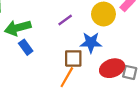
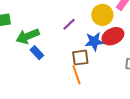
red ellipse: (112, 68) -> (113, 36), moved
orange line: (67, 77) -> (77, 75), turned -42

